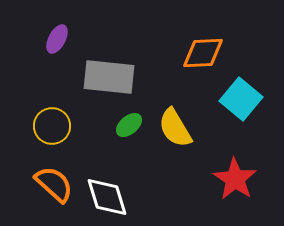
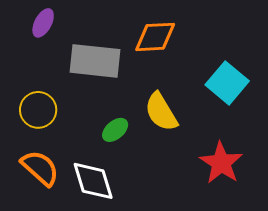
orange diamond: (203, 53) -> (155, 37), moved
green ellipse: (129, 125) -> (115, 130), moved

